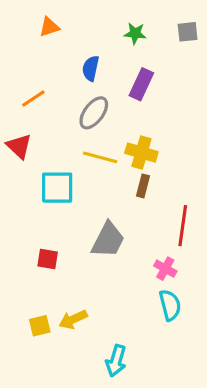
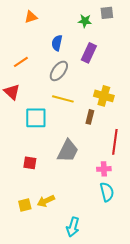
gray square: (188, 32) -> (107, 13), moved
yellow cross: (141, 153) -> (104, 96), moved
pink cross: (165, 269) -> (104, 169), turned -32

